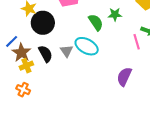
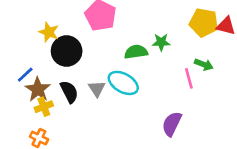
green semicircle: (96, 22) -> (136, 52), turned -66

